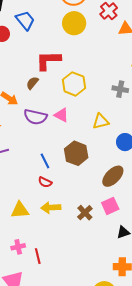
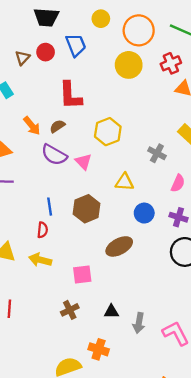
red L-shape: (48, 60) -> (70, 96), moved, turned -108
brown semicircle: (32, 83) -> (57, 126), moved
red semicircle: (45, 182) -> (42, 230), turned -128
pink square: (110, 206) -> (82, 275), moved
brown cross: (85, 213) -> (70, 310), moved

